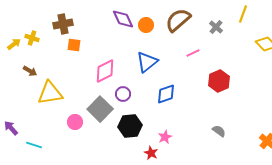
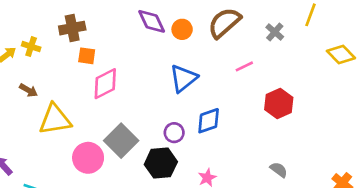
pink diamond: (105, 71) -> (105, 84), moved
purple circle: (123, 94) -> (174, 133), moved
pink circle: (75, 122) -> (88, 158), size x1.5

